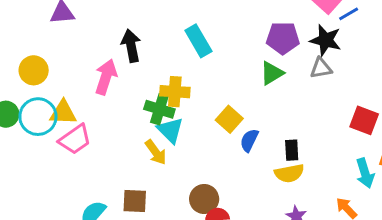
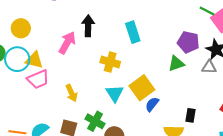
green cross: (159, 109) -> (95, 121), moved
yellow square: (229, 119) -> (142, 88), size x1.4
cyan triangle: (170, 130) -> (115, 93), moved
black rectangle: (292, 150) -> (191, 115), moved
yellow arrow: (156, 152) -> (72, 93), moved

